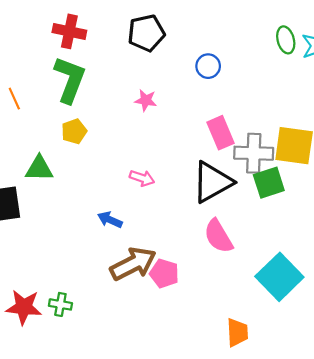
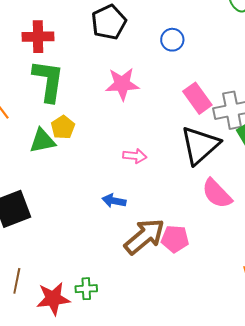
pink star: (146, 100) -> (122, 84), size x1.6
green triangle: (39, 169) -> (42, 141), moved

